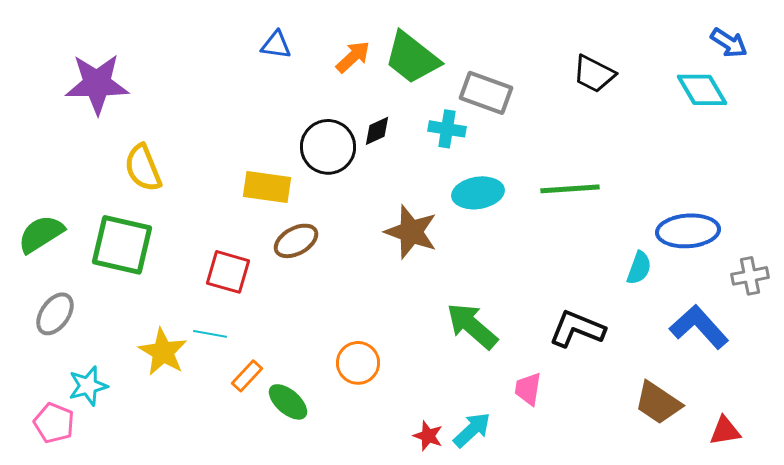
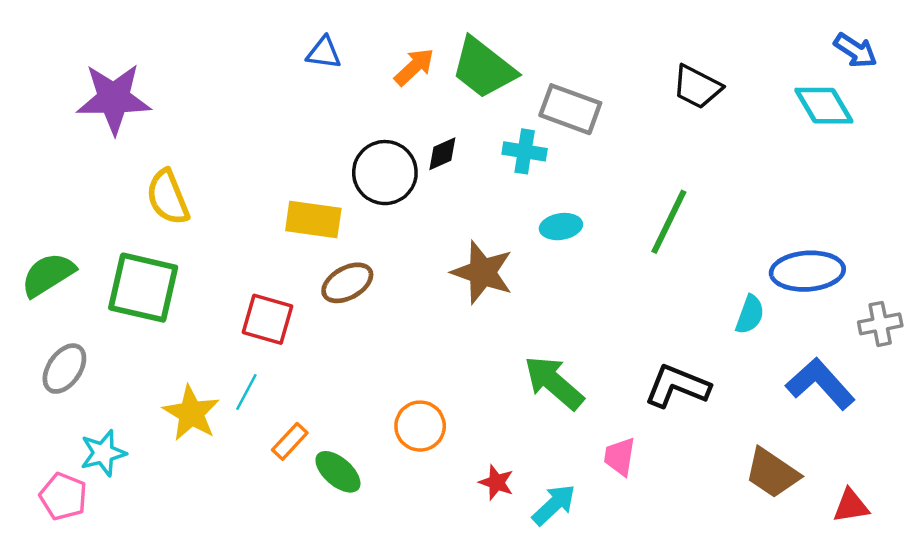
green line: (570, 189) -> (669, 222), turned -60
cyan ellipse: (478, 193) -> (561, 227), size x0.7
cyan line: (210, 334) -> (246, 392), turned -72
red star: (428, 436) -> (496, 482), moved

